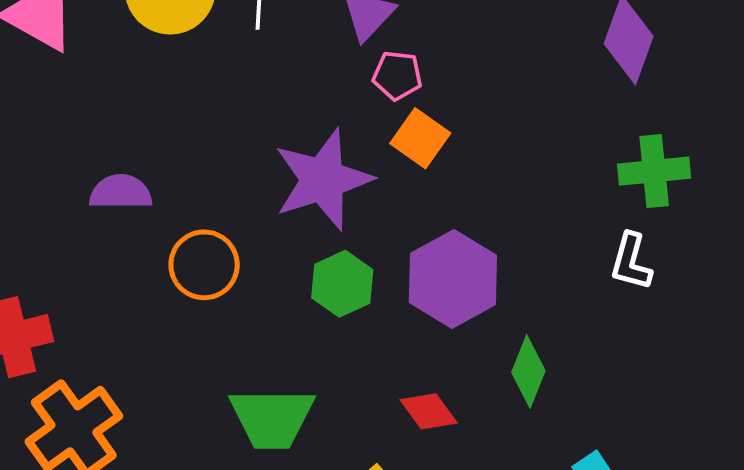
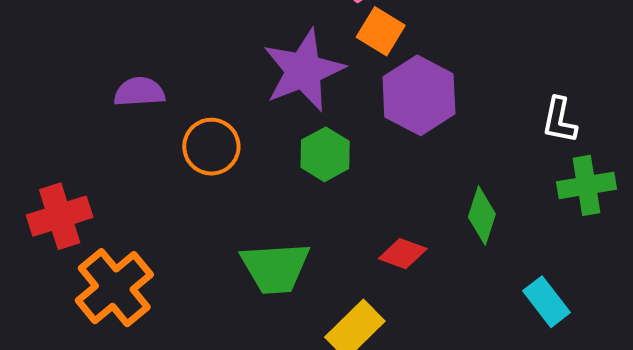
green cross: (654, 171) -> (587, 185), moved
purple hexagon: (453, 279) -> (419, 95), moved
red diamond: (429, 411) -> (403, 254), turned -30

